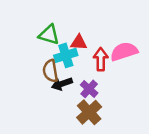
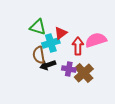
red triangle: (79, 42) -> (61, 33), turned -40
purple cross: (89, 89) -> (69, 69), turned -32
brown cross: (89, 112) -> (84, 73), moved

